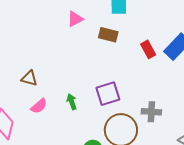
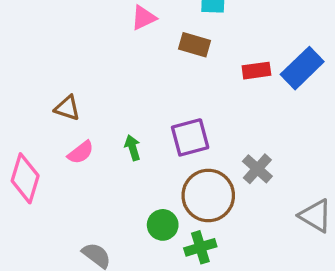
red rectangle: (148, 49) -> (256, 71), turned -72
gray cross: (151, 112) -> (257, 169), turned 36

